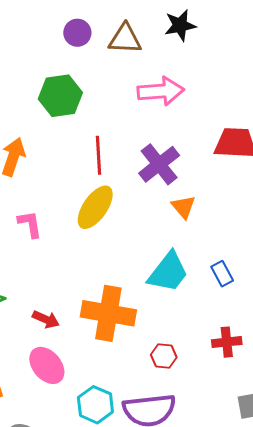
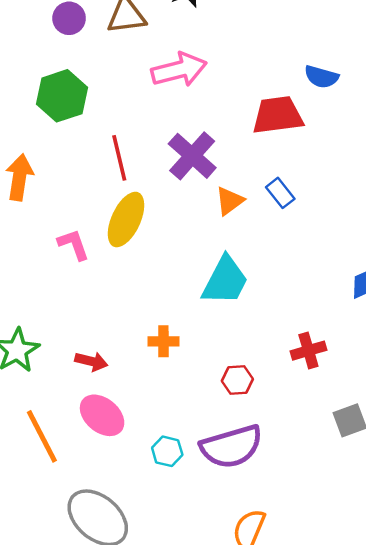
orange triangle: (183, 207) -> (230, 201), turned 44
pink L-shape: (30, 224) -> (74, 245), moved
blue rectangle: (222, 274) -> (280, 193), moved
orange cross: (108, 313) -> (163, 341), size x0.5
cyan hexagon: (95, 405) -> (167, 451), size x0.7

